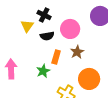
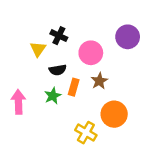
black semicircle: (47, 36) -> (58, 70), moved
green star: (43, 71) -> (53, 96), moved

